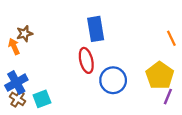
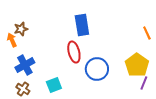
blue cross: (16, 83) -> (25, 65), moved
brown cross: (17, 99) -> (23, 89), moved
cyan square: (42, 99) -> (54, 85), moved

